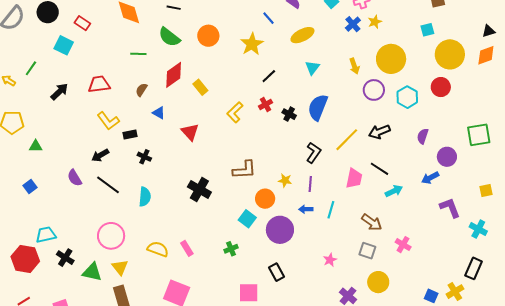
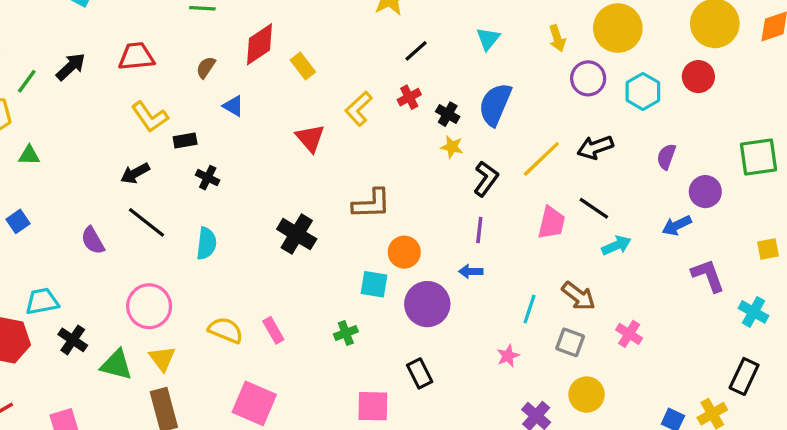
green line: (31, 68) -> (27, 81), moved
red triangle: (190, 132) -> (310, 138), moved
purple semicircle: (75, 178) -> (93, 240), moved
yellow star: (285, 180) -> (452, 147), moved
cyan line: (331, 210) -> (530, 309), moved
cyan square: (247, 219) -> (374, 284), turned -30

